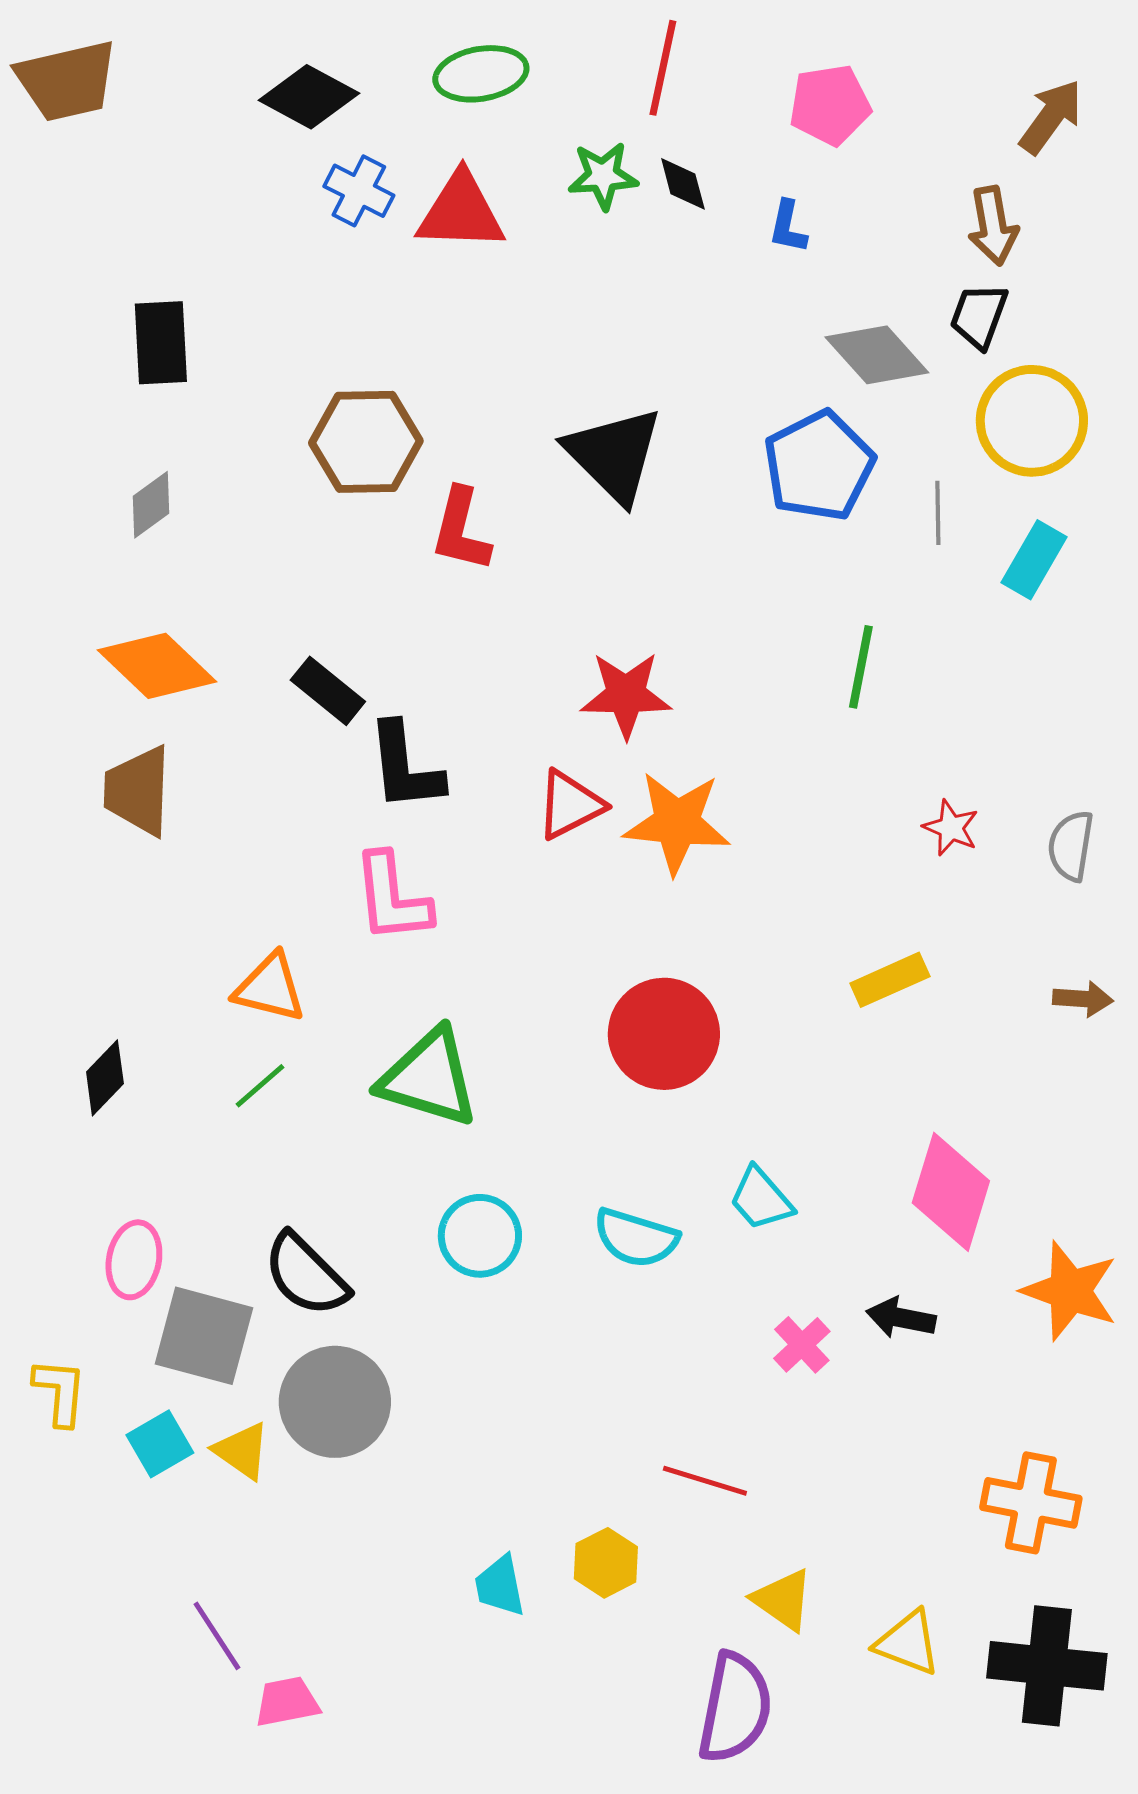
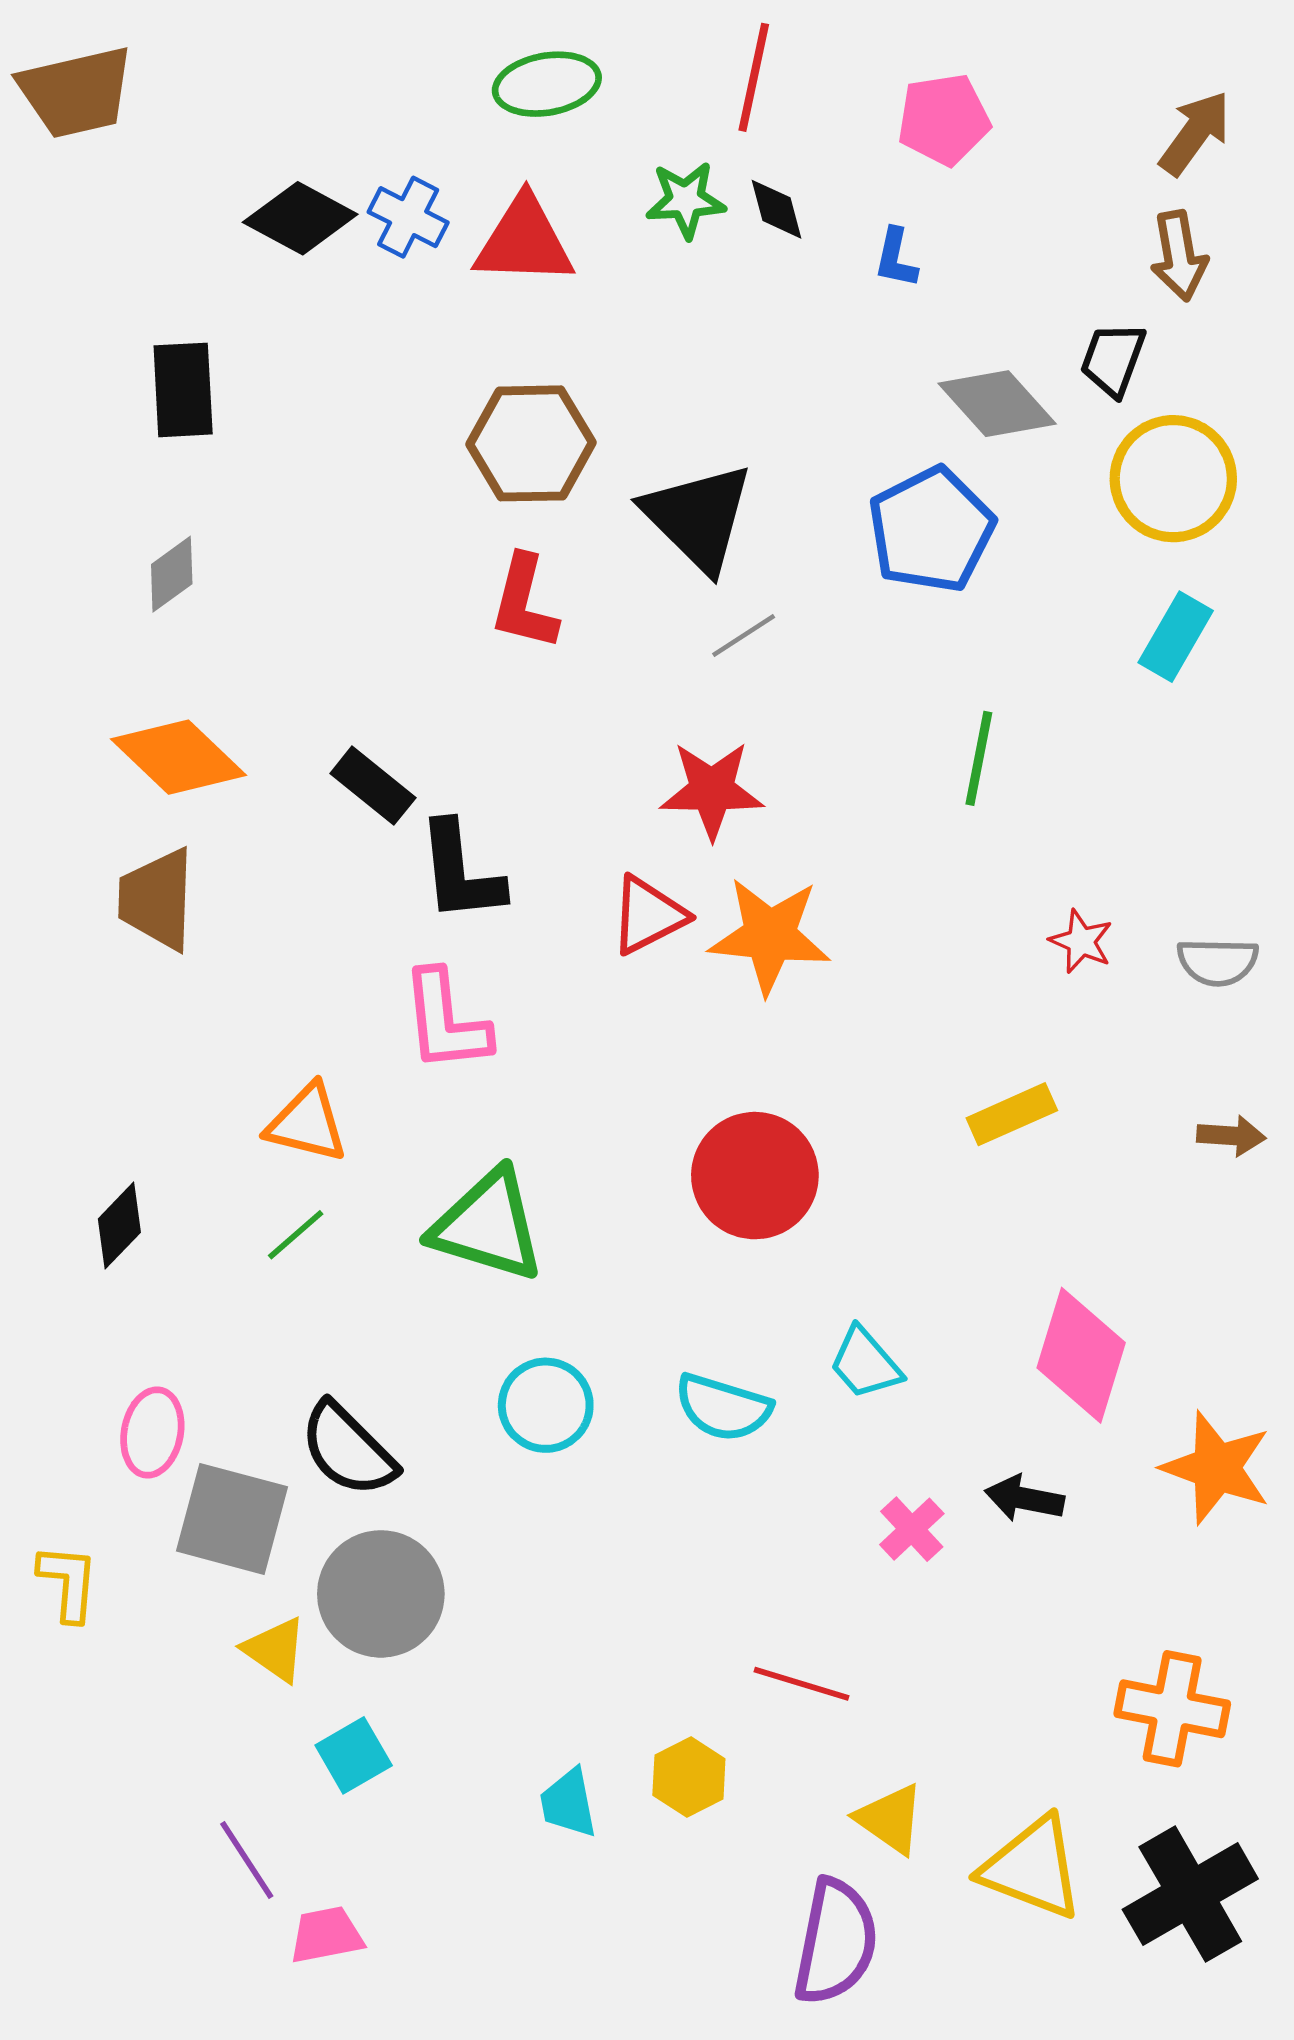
black diamond: (309, 97) -> (300, 218), moved
brown arrow: (993, 226) -> (1179, 256), moved
brown hexagon: (366, 442) -> (531, 443), moved
gray line: (938, 513) -> (744, 636), moved, turned 58
gray semicircle: (1071, 846) -> (1218, 962), turned -98
cyan square: (160, 1444) -> (354, 1755), moved
yellow triangle: (908, 1643) -> (1032, 1868), size x1.4
black cross: (1047, 1666) -> (1190, 1894), turned -36

